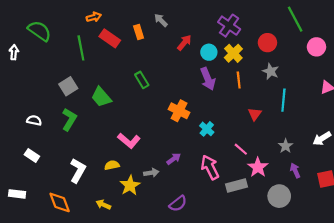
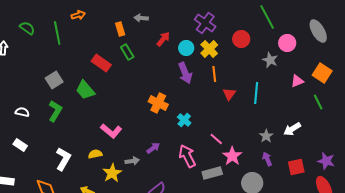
gray arrow: (161, 20) -> (141, 18), turned -40
green semicircle: (39, 31) -> (27, 28), size x0.7
red rectangle: (110, 38) -> (101, 63), moved
green line: (81, 48) -> (57, 33), moved
gray star: (271, 71) -> (270, 60), moved
green rectangle: (142, 80) -> (127, 52), moved
red triangle: (255, 114) -> (229, 94), moved
gray star: (286, 146) -> (266, 136), moved

